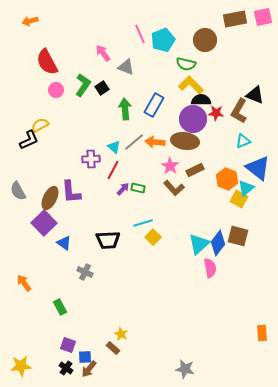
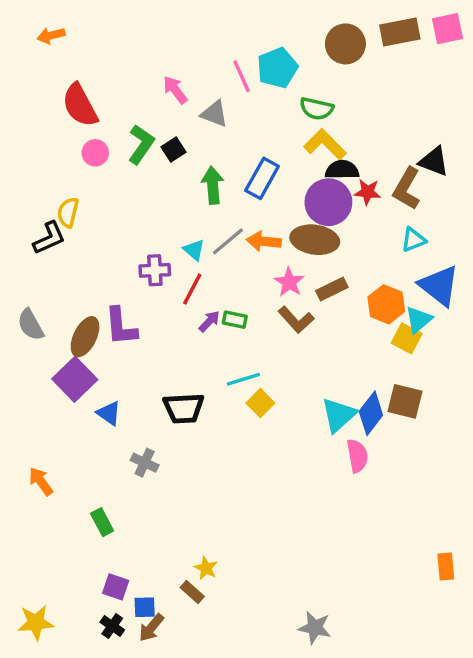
pink line: (140, 34) -> (242, 76), moved
brown circle: (205, 40) -> (345, 44), moved
yellow semicircle: (40, 125) -> (68, 212), turned -48

